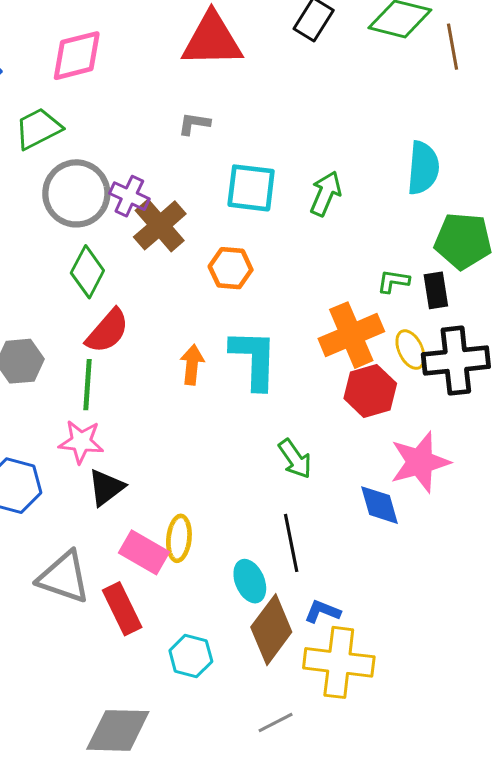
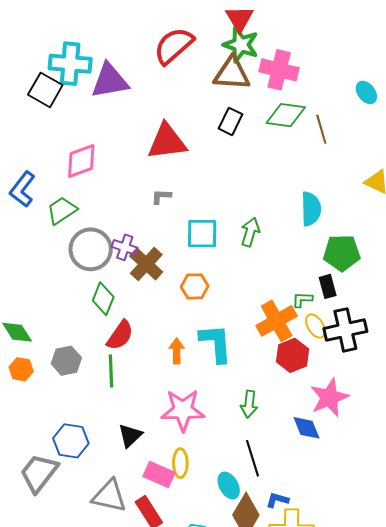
green L-shape: (393, 281) -> (302, 300), moved
pink star: (81, 442) -> (183, 410), moved, size x1.5
green arrow: (295, 459) -> (249, 404), turned 48

